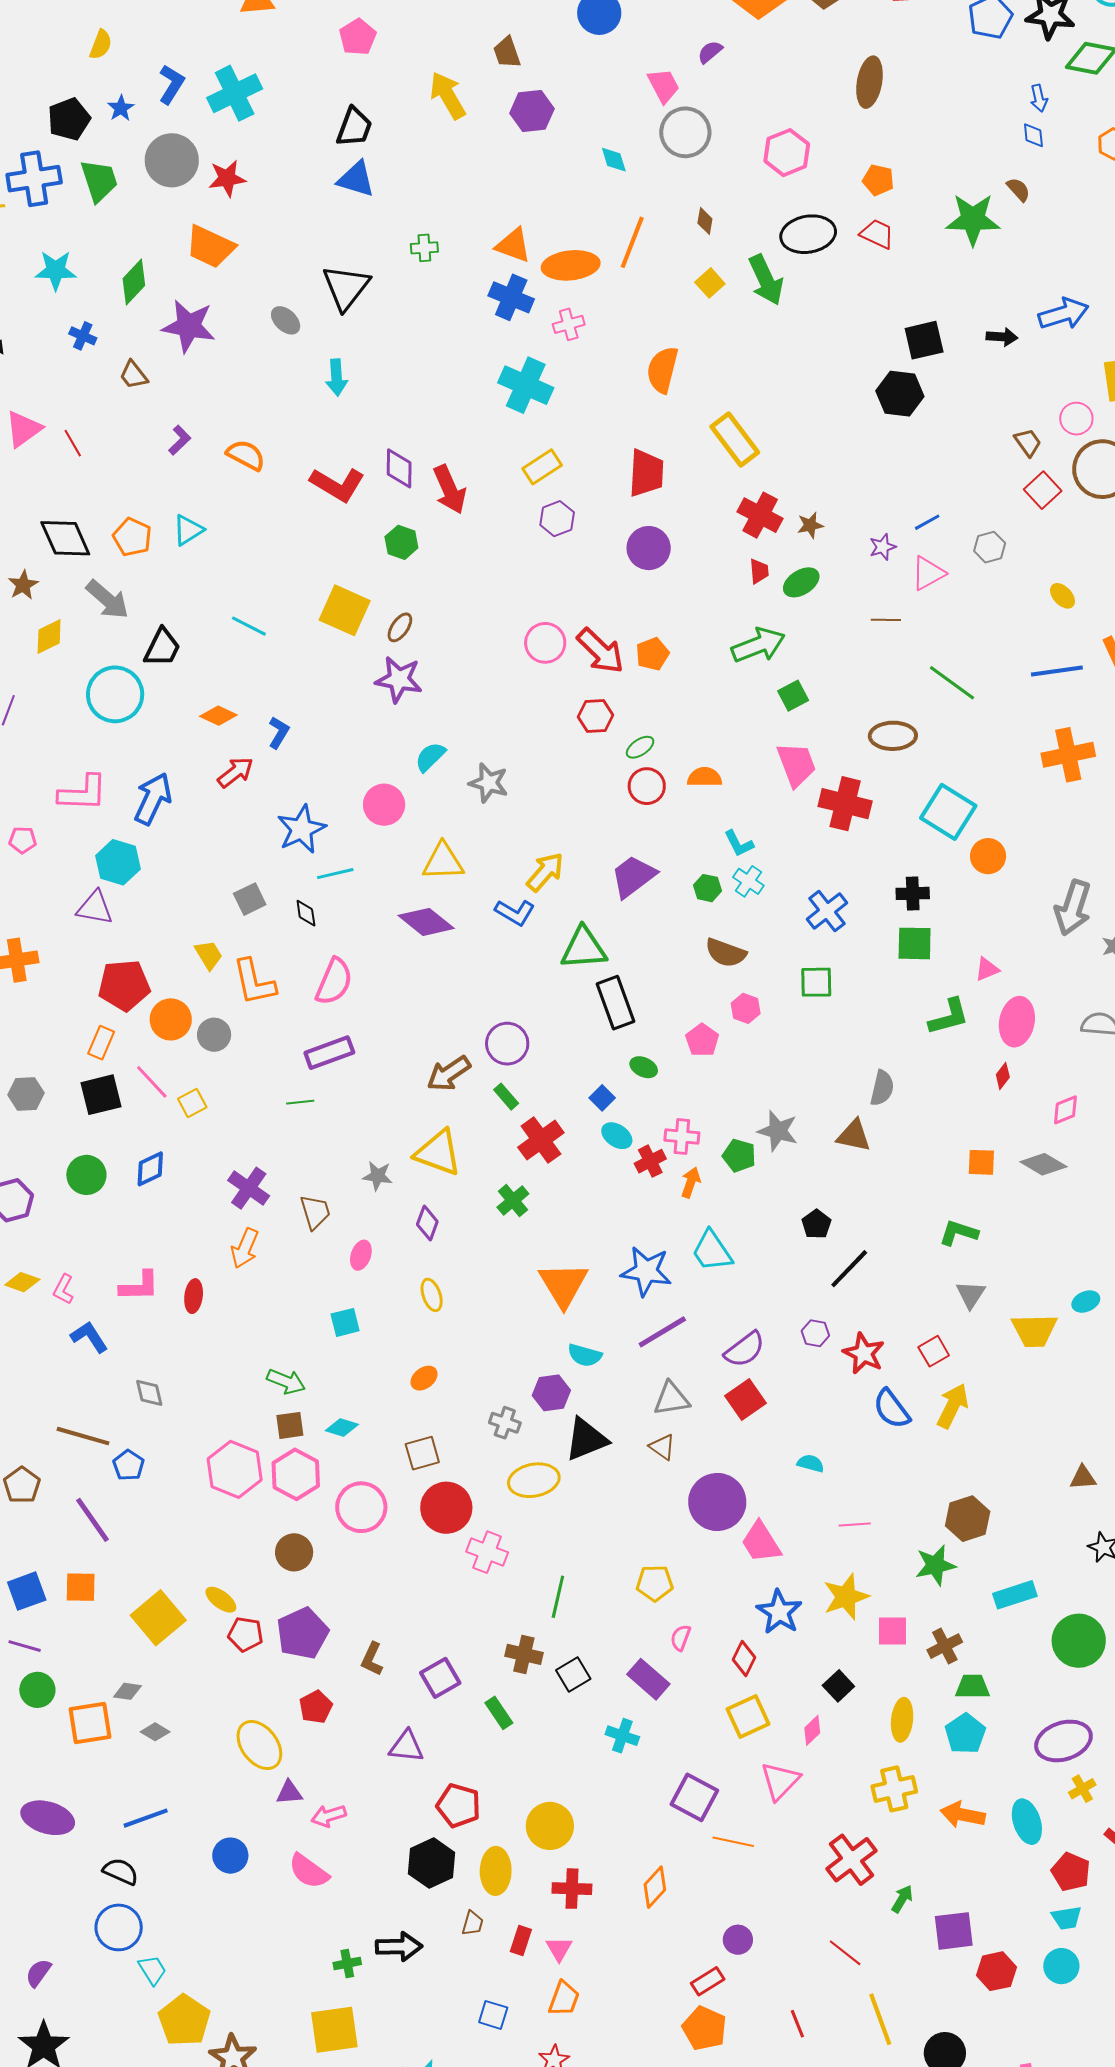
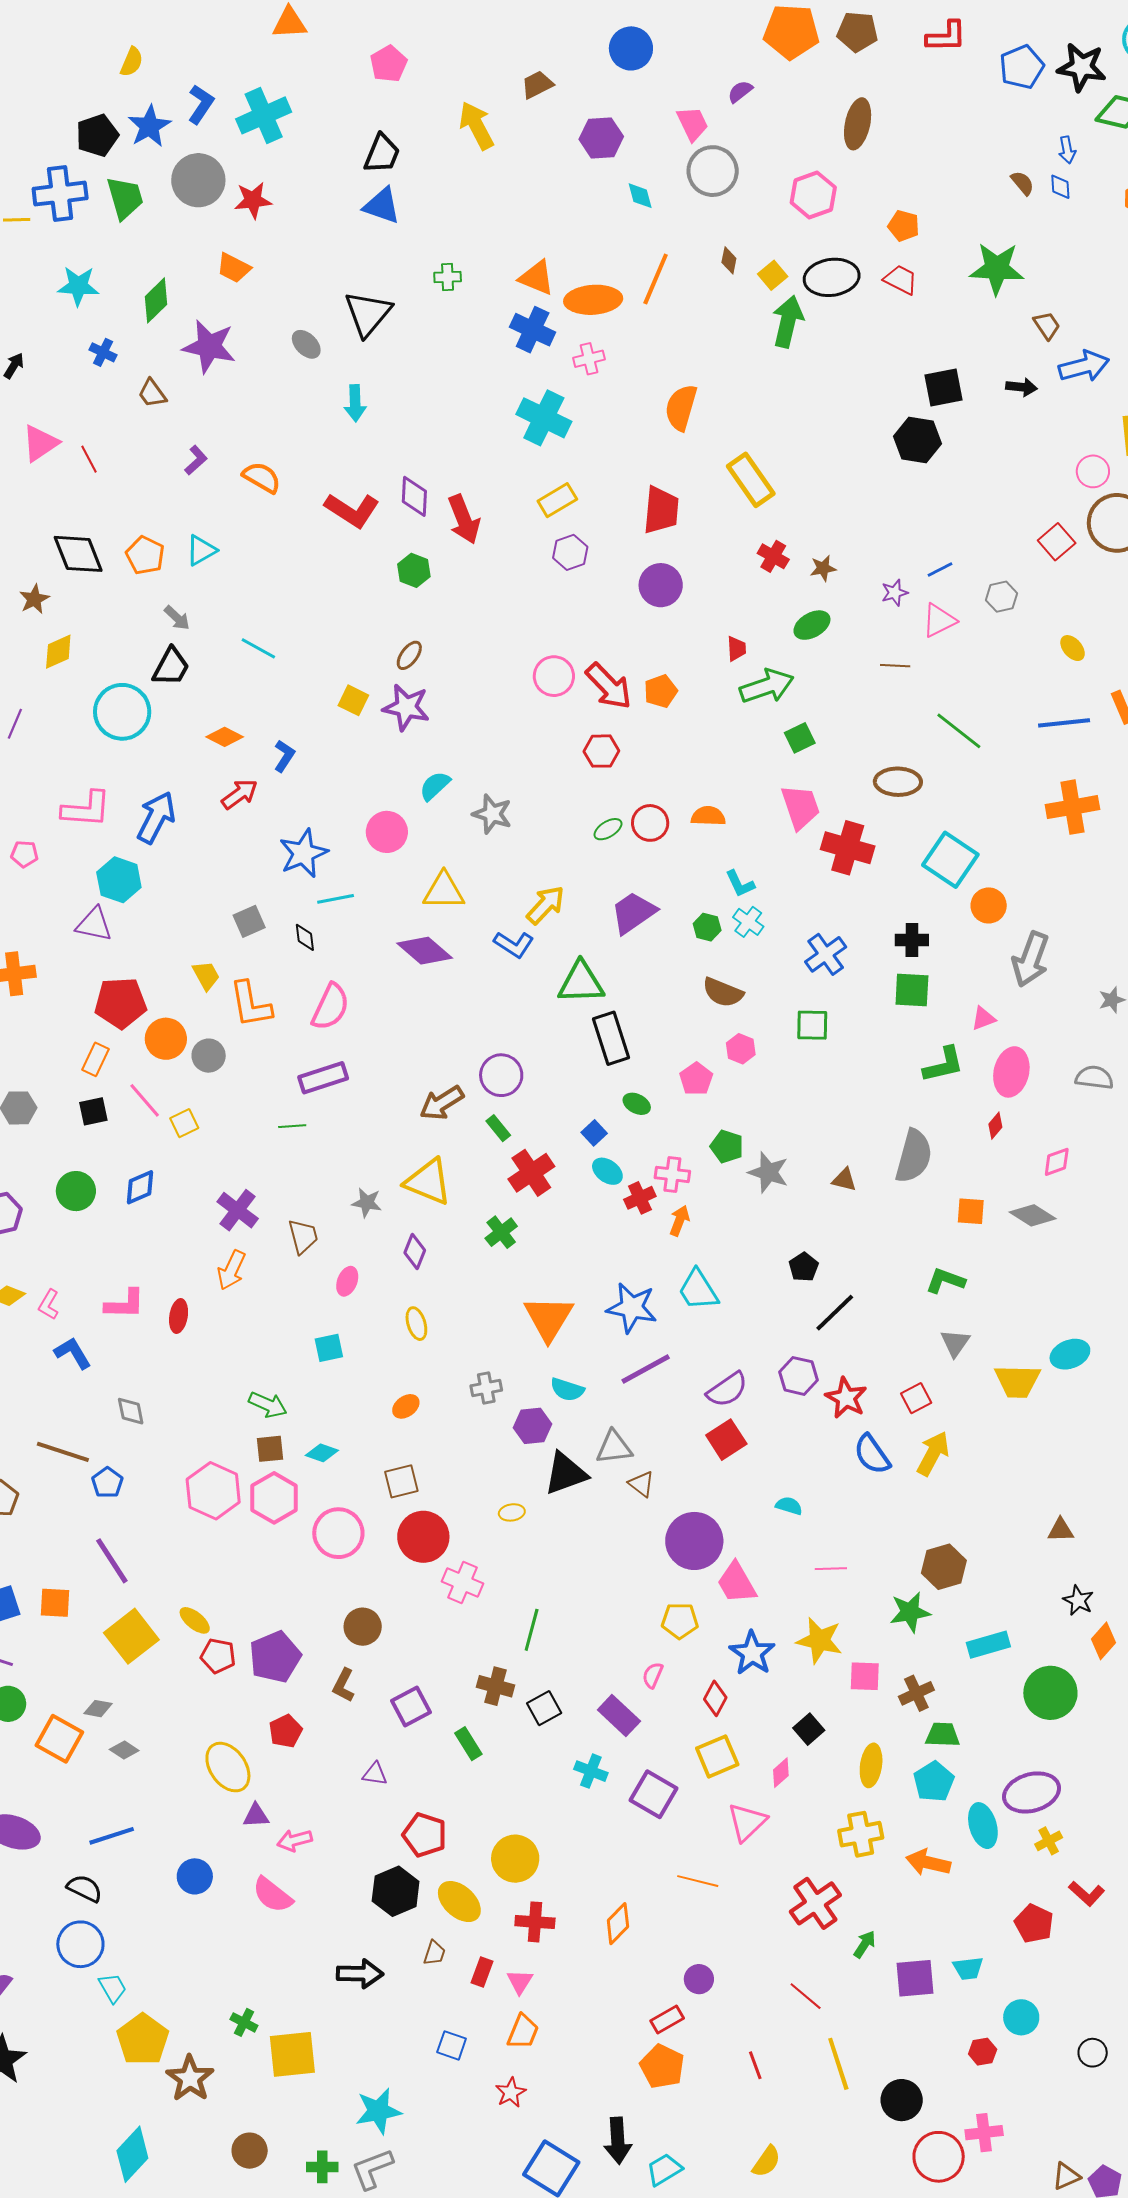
brown trapezoid: (507, 52) -> (537, 85), turned 80
brown ellipse: (869, 82) -> (858, 124), moved
blue star: (121, 108) -> (149, 126), size x1.6
purple hexagon: (532, 111) -> (601, 138), moved
brown semicircle: (1018, 190) -> (1022, 183), moved
orange trapezoid: (210, 247) -> (234, 268), size x0.7
green arrow: (766, 280) -> (788, 322), turned -144
yellow square: (710, 283) -> (773, 275), moved
brown trapezoid: (1028, 442) -> (1047, 326), moved
red cross: (760, 515) -> (773, 556), size x0.7
red trapezoid: (759, 571) -> (736, 649), moved
gray arrow: (107, 599) -> (177, 618), moved, size x0.6
yellow square: (345, 610) -> (353, 700), moved, size x0.6
green ellipse: (640, 747) -> (608, 829), moved
gray arrow: (1073, 908) -> (1031, 959), moved
gray semicircle: (882, 1088) -> (914, 1156), moved, size x1.5
black square: (101, 1095) -> (93, 1111), size x0.7
brown triangle: (854, 1136) -> (844, 1180), size x0.7
green pentagon: (739, 1156) -> (727, 1147), moved
cyan ellipse: (1086, 1302) -> (1070, 1354), size x1.4
purple hexagon: (815, 1333) -> (799, 1376), size x1.4
gray triangle: (671, 1399) -> (614, 1447), moved
gray cross: (505, 1423) -> (486, 1388), moved, turned -32
yellow ellipse: (534, 1480) -> (512, 1512), size x0.5
purple line: (92, 1520) -> (112, 1561), moved
brown circle: (294, 1552) -> (363, 1627), moved
yellow pentagon: (655, 1583) -> (680, 1621), moved
yellow star: (846, 1597) -> (819, 1640), turned 30
orange square: (90, 1723) -> (59, 1739), turned 36
purple triangle: (406, 1746) -> (375, 1774), size x0.7
purple square: (694, 1797) -> (653, 1794), moved
cyan ellipse: (1027, 1822) -> (983, 1826), moved
yellow ellipse: (496, 1871) -> (459, 1902), turned -51
cyan trapezoid: (1067, 1918) -> (968, 1968), moved
green cross: (347, 1964) -> (244, 2022), moved, turned 36
red hexagon: (996, 1971) -> (983, 2052), moved, size x0.7

